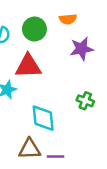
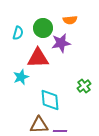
purple star: (82, 49) -> (61, 43), moved
green cross: (85, 101) -> (84, 86), turned 32

